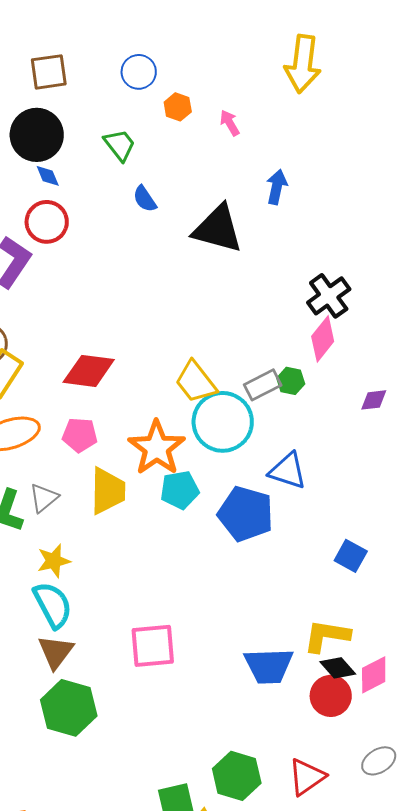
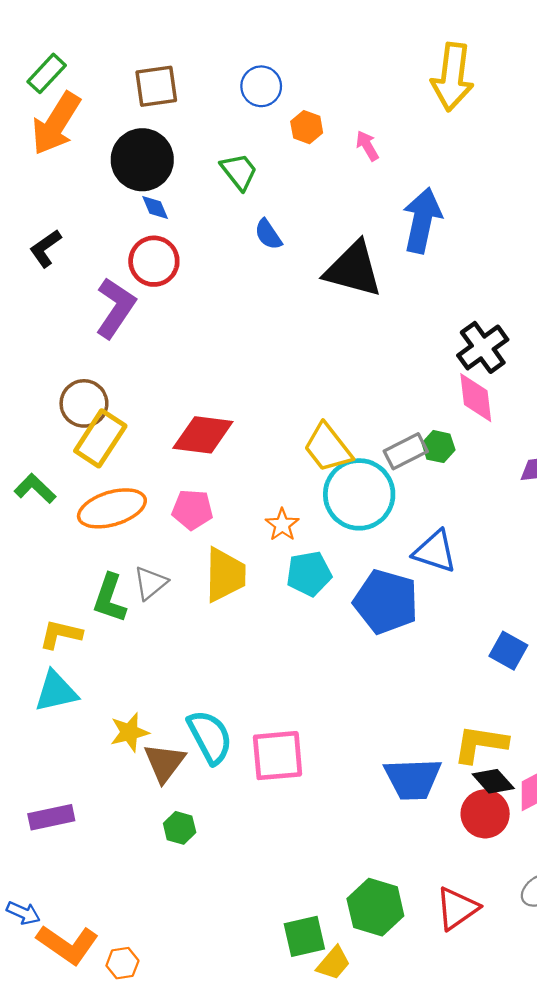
blue arrow: (277, 187) -> (422, 220), size x1.6
pink diamond: (323, 339) -> (476, 398), turned -45
orange star: (157, 448) -> (282, 525), size x0.5
yellow star: (54, 561) -> (129, 732), moved
cyan semicircle: (53, 605) -> (210, 737), moved
green hexagon: (69, 708) -> (180, 828), size x0.5

